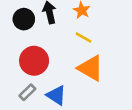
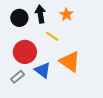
yellow line: (83, 38) -> (52, 36), moved
blue triangle: (56, 95) -> (43, 70), moved

